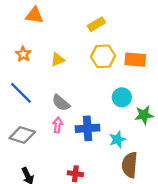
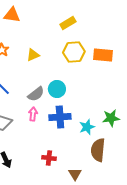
cyan circle: (122, 97) -> (57, 89), moved
gray semicircle: (61, 103) -> (36, 94), turned -78
green star: (144, 115) -> (111, 118), moved

